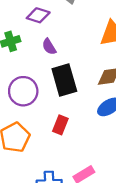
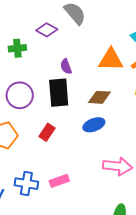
purple semicircle: (49, 47) -> (66, 66), moved

